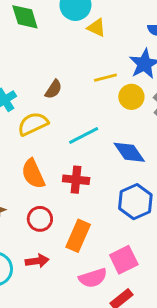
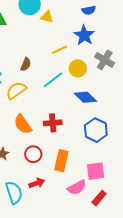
yellow circle: (131, 97) -> (78, 68), moved
cyan line: (84, 136) -> (53, 80), moved
pink square: (124, 260) -> (96, 171), turned 30

